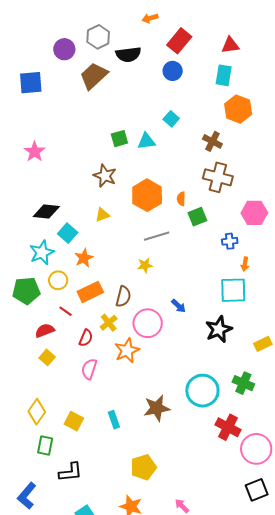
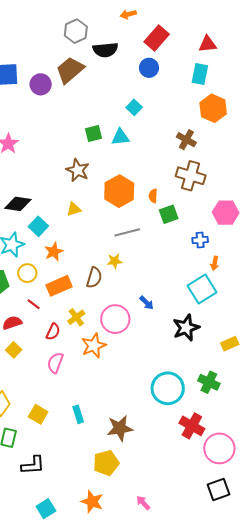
purple circle: (64, 49) -> (41, 84), moved
cyan square: (171, 119) -> (134, 107), moved
cyan square: (233, 290) -> (202, 289), turned -32
brown semicircle: (123, 297) -> (94, 278), moved
brown star: (157, 408) -> (120, 428), moved

